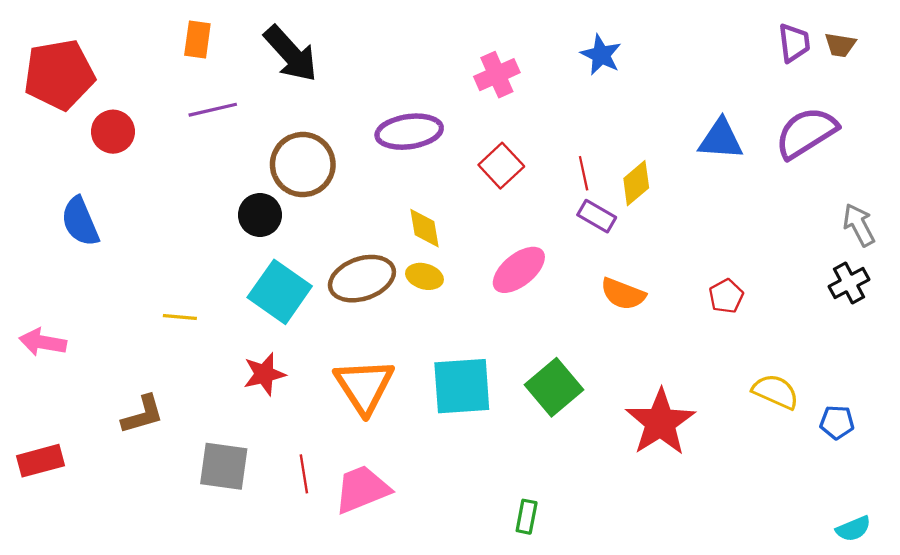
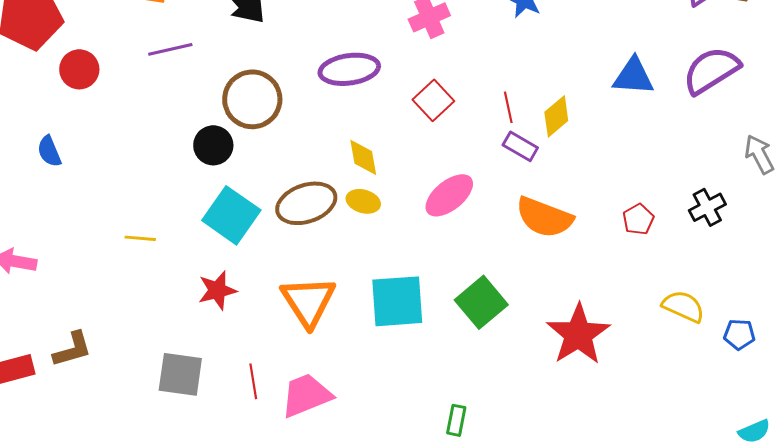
blue semicircle: (80, 222) -> (49, 151), size x0.7
black cross: (849, 283) -> (707, 207), moved
orange semicircle: (623, 294) -> (544, 217), size x1.4
brown L-shape: (143, 415) -> (72, 349), moved

